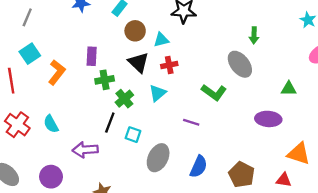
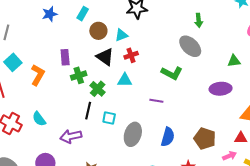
cyan triangle: (158, 93) -> (125, 80), turned 49

